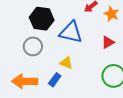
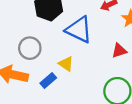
gray circle: (33, 46) -> (30, 48), moved

